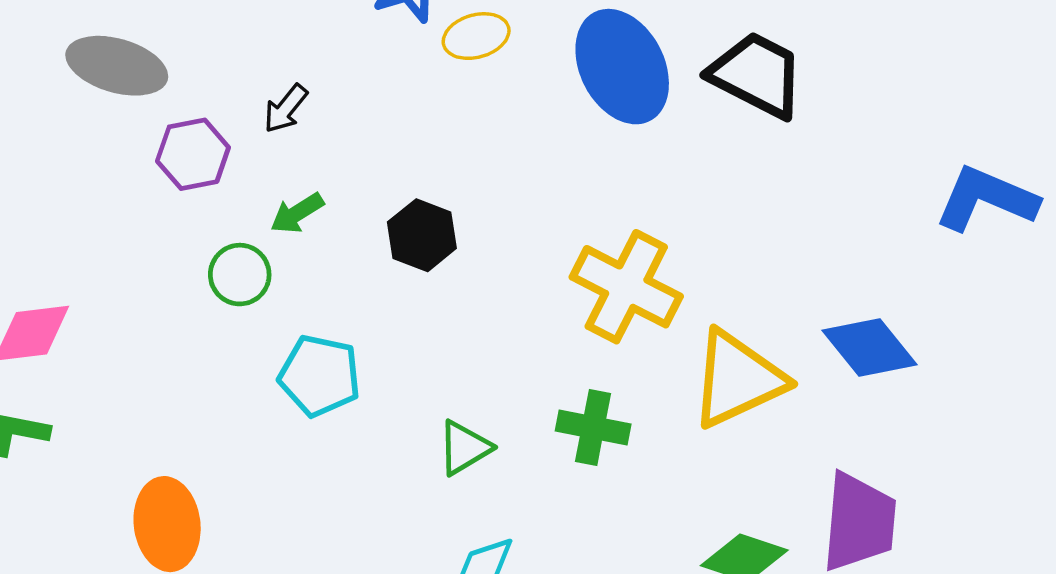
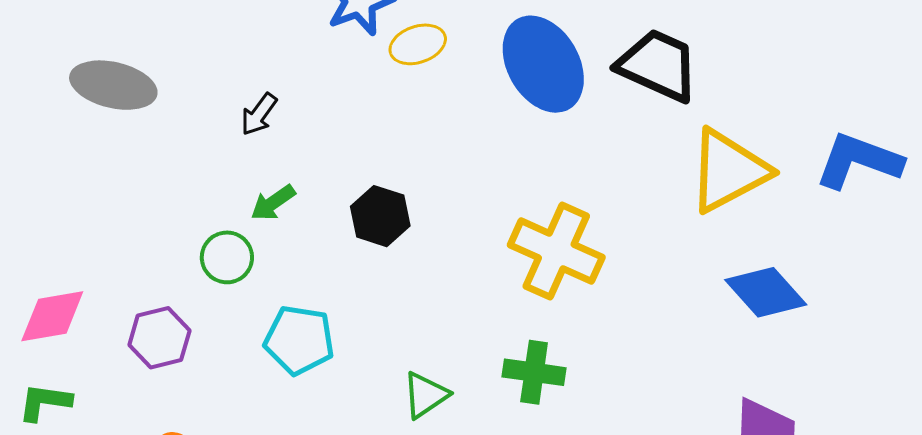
purple hexagon: (193, 154) -> (159, 338), moved
yellow triangle: (738, 379) -> (728, 171), moved

